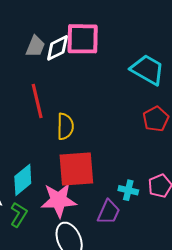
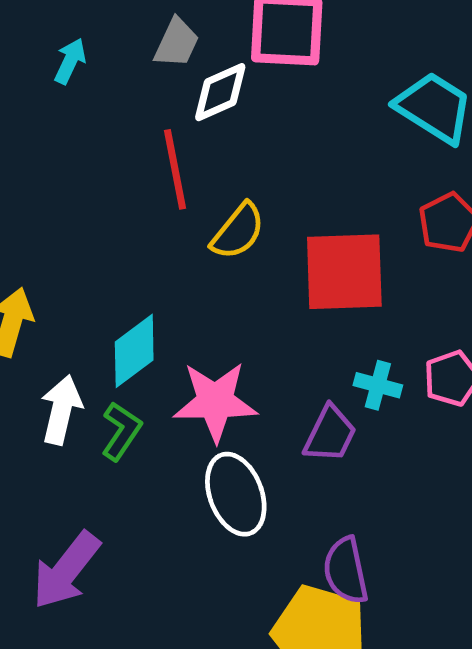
white diamond: (57, 48) -> (220, 92), moved
yellow semicircle: (65, 126) -> (238, 231), turned 36
red square: (76, 169) -> (344, 272), moved

